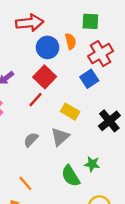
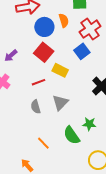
red line: (35, 100) -> (38, 82), moved, turned 32
yellow rectangle: (70, 112) -> (60, 70), moved
gray semicircle: (31, 140) -> (36, 107), turned -56
orange line: (25, 183) -> (43, 143), moved

